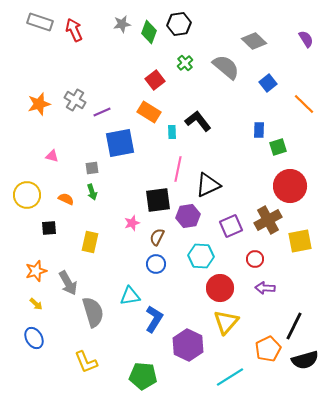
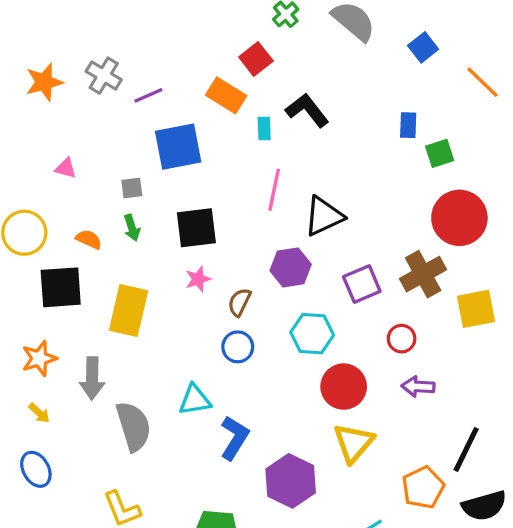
red square: (155, 80) -> (256, 59), moved
black square: (158, 200) -> (196, 228), moved
black square: (49, 228) -> (61, 287), size x1.8
yellow rectangle: (90, 242) -> (129, 310), size x1.4
gray arrow: (68, 283) -> (92, 378), turned 30

